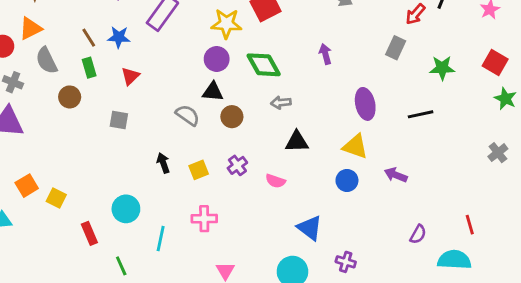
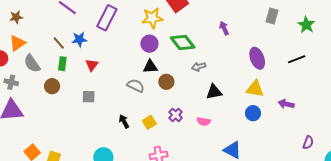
green rectangle: (89, 68) -> (62, 64), turned 32
green star: (442, 68) -> (306, 25), turned -30

